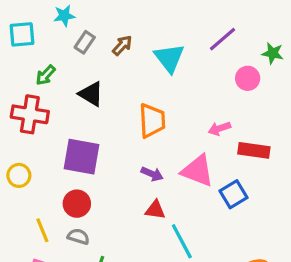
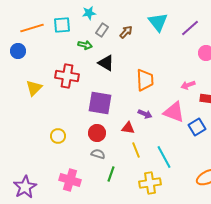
cyan triangle: (169, 58) -> (158, 22), moved
green arrow: (45, 75) -> (85, 45), moved, turned -120
yellow circle: (19, 175) -> (58, 136), moved
red triangle: (155, 210) -> (128, 128), moved
yellow line: (42, 230) -> (136, 150), moved

